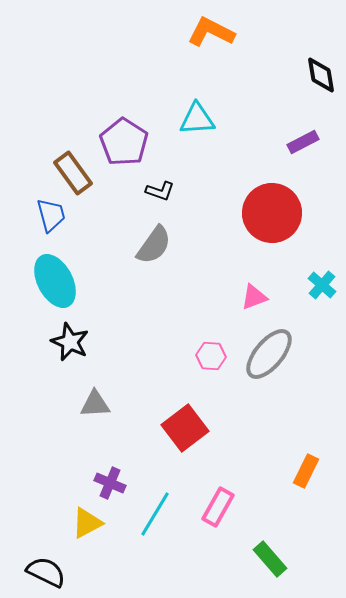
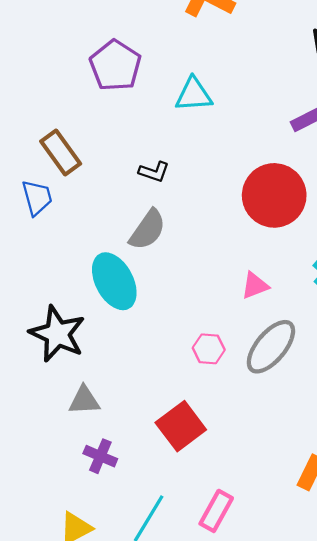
purple pentagon: (124, 142) -> (115, 66), moved
cyan ellipse: (55, 281) -> (114, 281), moved
black star: (70, 342) -> (57, 334), size x1.4
purple cross: (110, 483) -> (100, 456), moved

